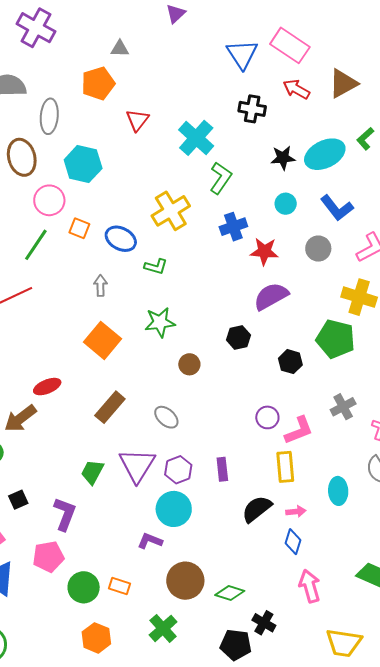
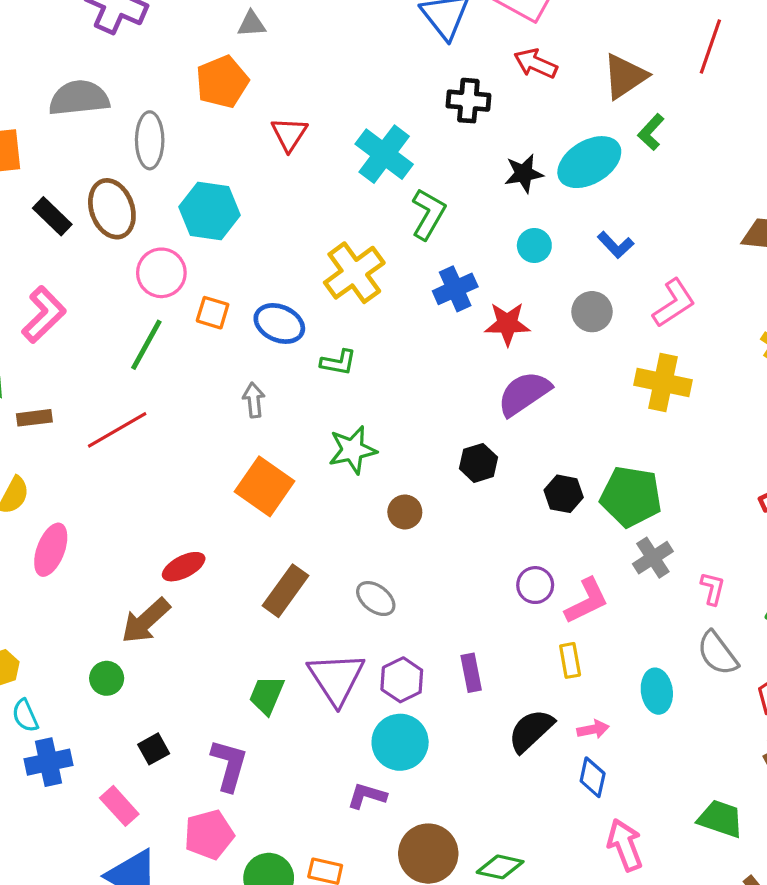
brown triangle: (343, 83) -> (625, 76), moved
blue L-shape: (337, 208) -> (616, 245), size x0.7
green pentagon: (336, 339) -> (631, 497), moved
yellow rectangle: (285, 467) -> (570, 660), size x0.7

